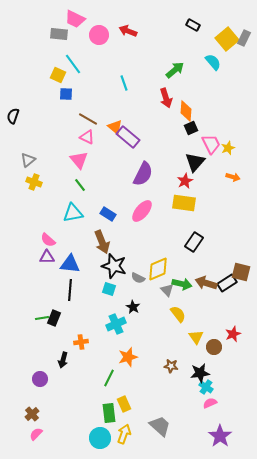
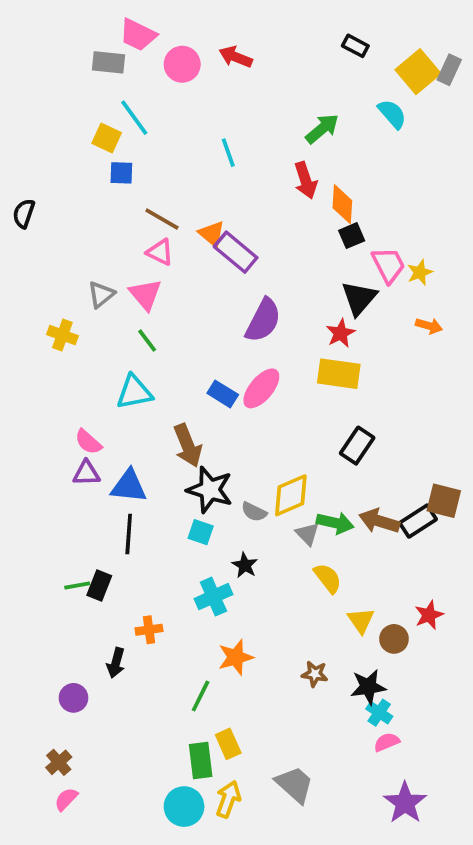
gray triangle: (28, 160) -> (101, 294), moved
blue rectangle: (108, 214) -> (223, 394), moved

